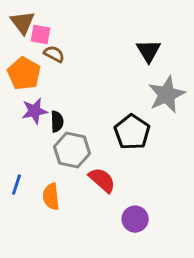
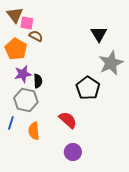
gray hexagon: (72, 150) -> (26, 100), moved
purple circle: (135, 219) -> (73, 152), moved

